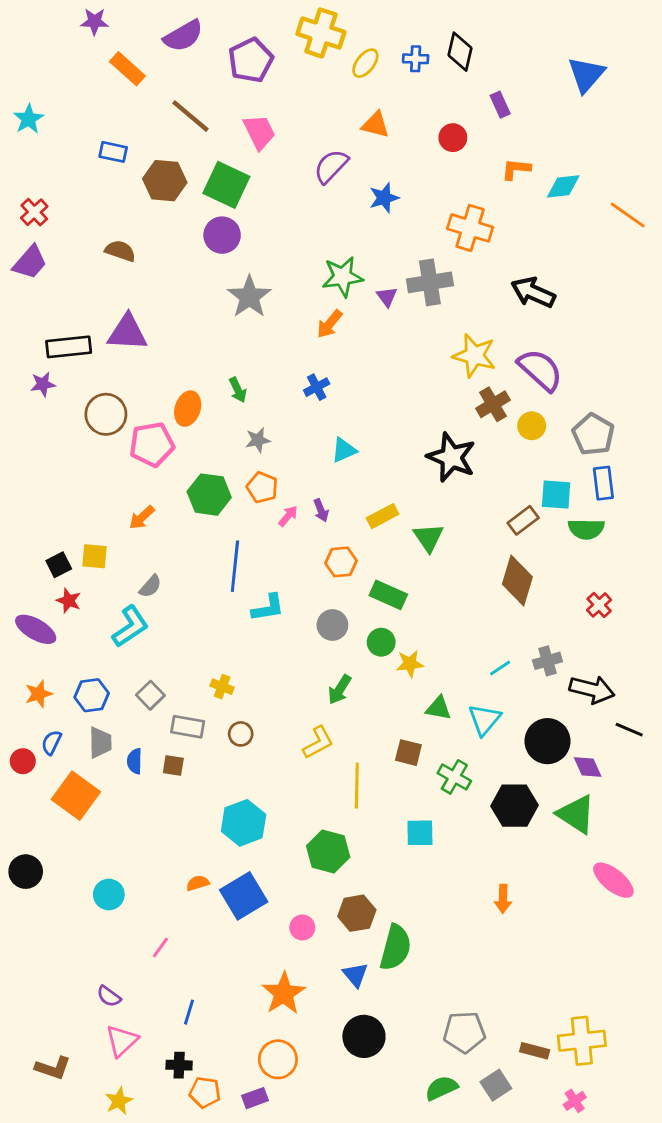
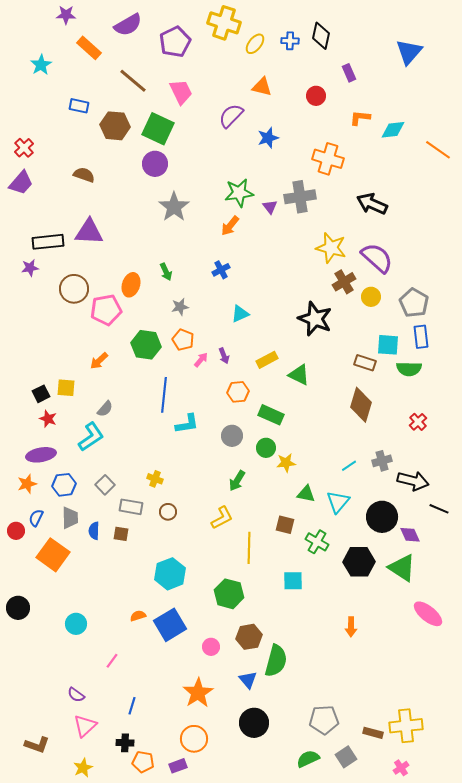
cyan star: (29, 119) -> (41, 65), moved
brown rectangle: (523, 520) -> (365, 363), turned 55
green triangle: (428, 538) -> (299, 375), turned -30
purple ellipse: (36, 629) -> (41, 455), moved, turned -40

